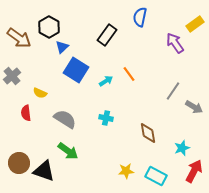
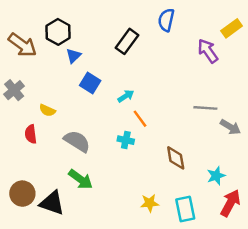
blue square: (76, 70) -> (90, 83), size x0.7
orange line: (129, 74) -> (140, 119), moved
gray line: (173, 91) -> (205, 108), turned 60
cyan rectangle: (156, 176) -> (185, 209), turned 50

